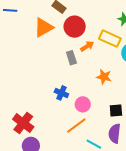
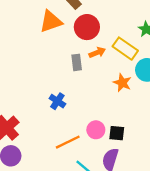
orange star: (104, 77) -> (122, 83), moved
pink circle: (83, 104) -> (96, 130), moved

